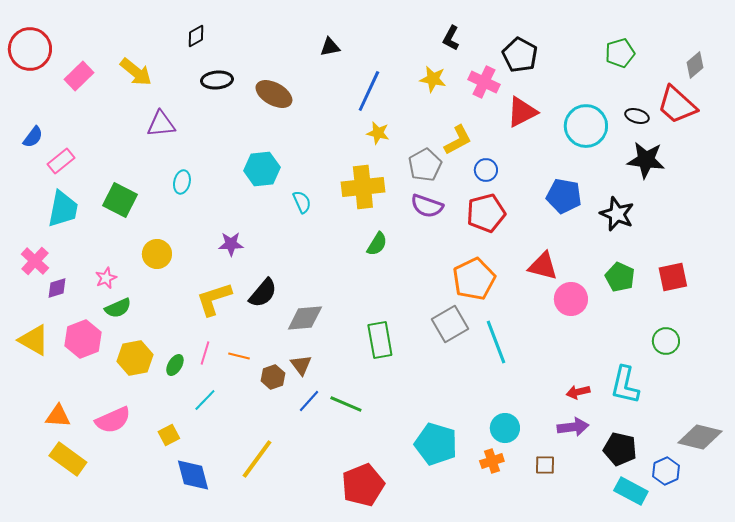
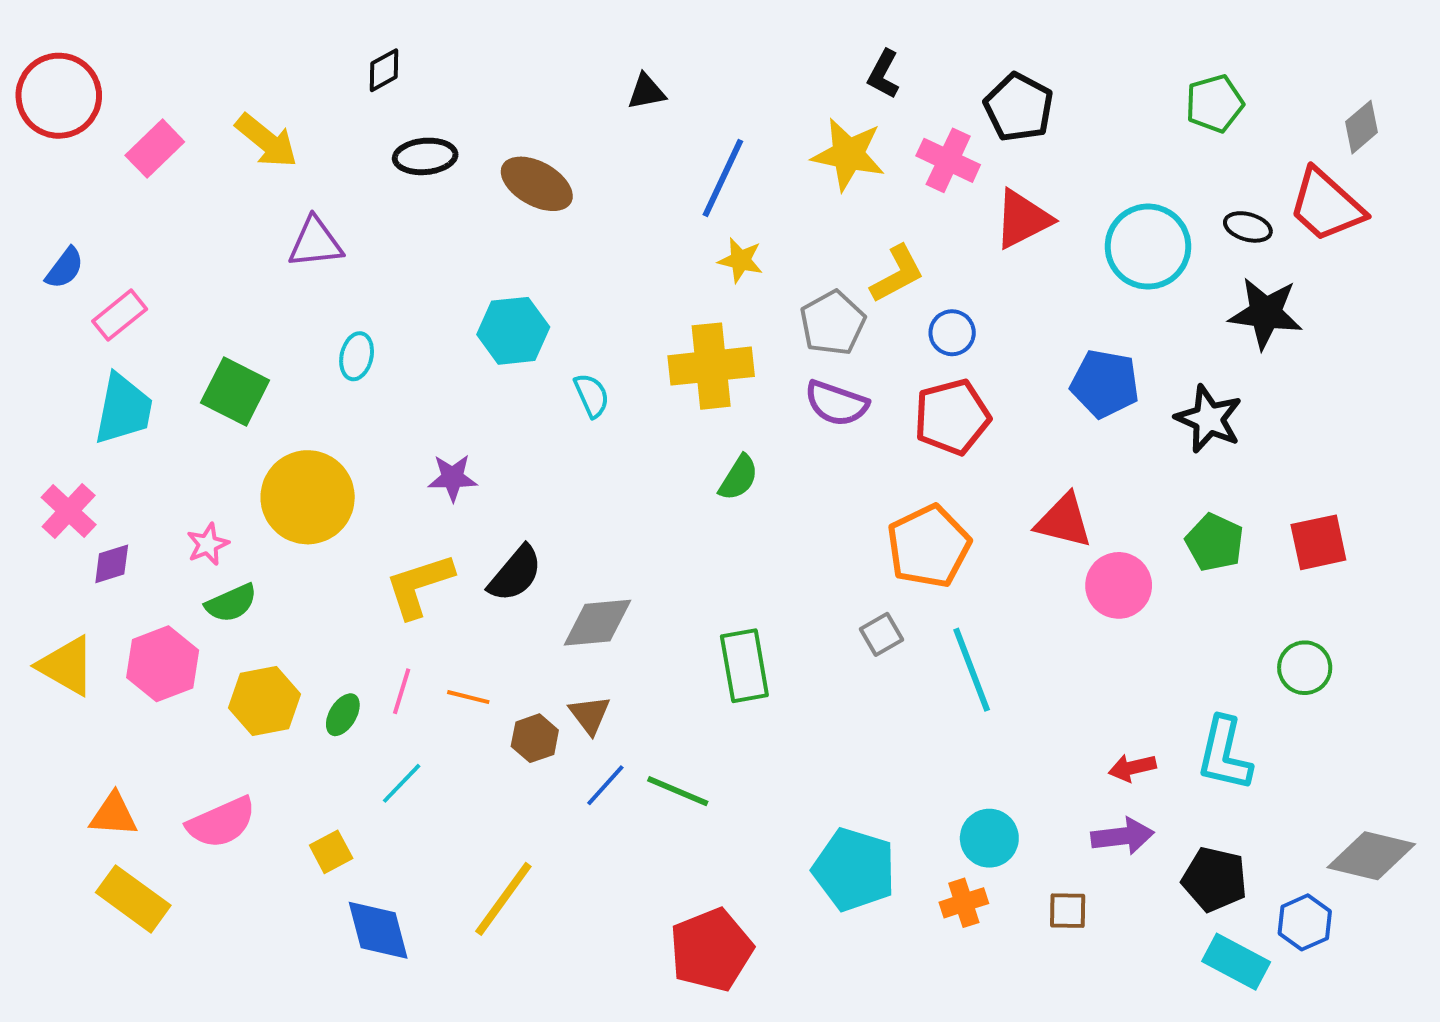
yellow star: (433, 79) -> (848, 154), size x1.4
yellow circle: (157, 254) -> (308, 497), size x1.6
gray square: (450, 324) -> (882, 634), size x0.6

